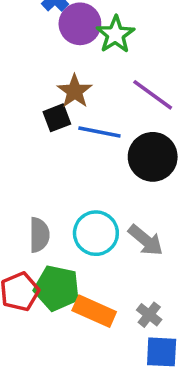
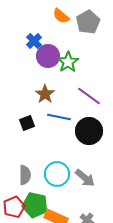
black square: (57, 118) -> (27, 123), moved

